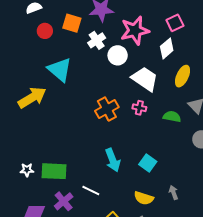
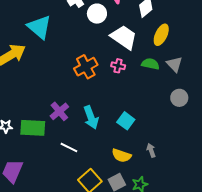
green semicircle: (172, 117) -> (150, 64), moved
purple cross: (64, 201) -> (59, 111), moved

